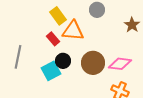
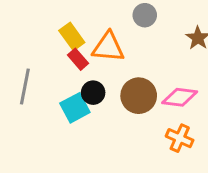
yellow rectangle: (58, 16) -> (72, 36), moved

